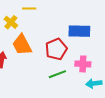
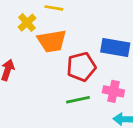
orange trapezoid: (22, 45) -> (52, 41), moved, turned -80

